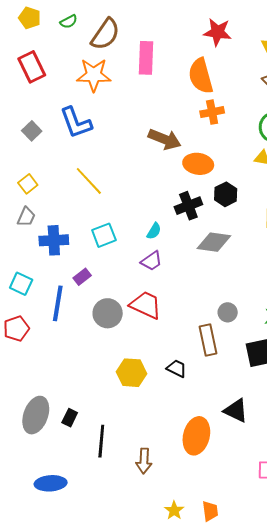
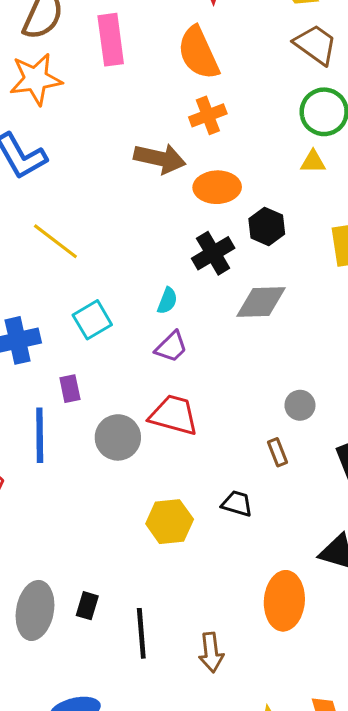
orange cross: (212, 112) -> (208, 115), moved
purple rectangle: (82, 277) -> (70, 389), turned -54
brown rectangle: (208, 340) -> (277, 452), size x0.6

